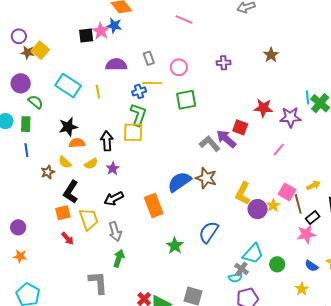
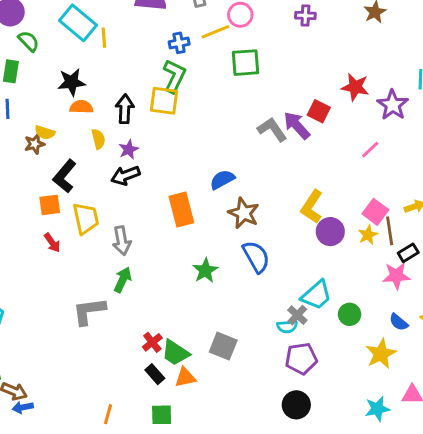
yellow line: (152, 83) -> (215, 32), moved, turned -30
yellow line: (98, 92) -> (104, 38), moved
purple star: (290, 117) -> (393, 105), turned 30
yellow semicircle: (65, 162) -> (45, 133), moved, turned -32
yellow semicircle: (91, 164) -> (98, 139), turned -80
brown star: (206, 178) -> (244, 213), moved
blue semicircle: (179, 182) -> (222, 180), size x0.7
black arrow: (114, 199) -> (125, 175), moved
yellow star: (273, 205) -> (368, 235), moved
blue semicircle: (209, 232) -> (256, 257), turned 110
gray L-shape: (98, 283) -> (89, 311), turned -100
yellow star: (302, 289) -> (381, 354), size x1.5

